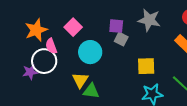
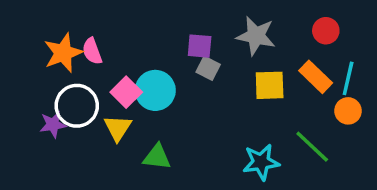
pink square: (73, 27) -> (126, 92), moved
pink semicircle: (51, 46) -> (92, 51), moved
yellow square: (146, 66) -> (270, 85), moved
yellow triangle: (80, 80) -> (118, 128), moved

